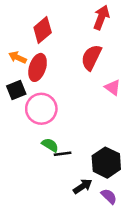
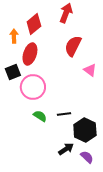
red arrow: (101, 17) -> (66, 13), moved
orange arrow: (18, 57) -> (14, 36), moved, turned 64
black line: (63, 154) -> (64, 114), moved

